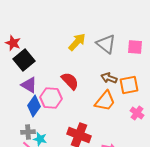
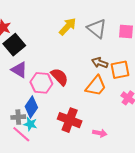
red semicircle: (70, 81) -> (60, 77), moved
blue diamond: (34, 106) -> (31, 107), moved

